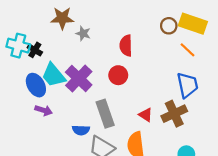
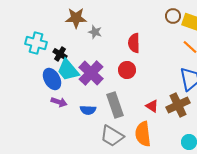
brown circle: (169, 26) -> (173, 16), moved
black cross: (35, 50) -> (60, 54), moved
blue semicircle: (81, 130) -> (88, 110), moved

